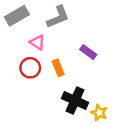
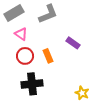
pink triangle: (37, 42) -> (21, 34), moved
black cross: (75, 100) -> (32, 84), moved, turned -30

